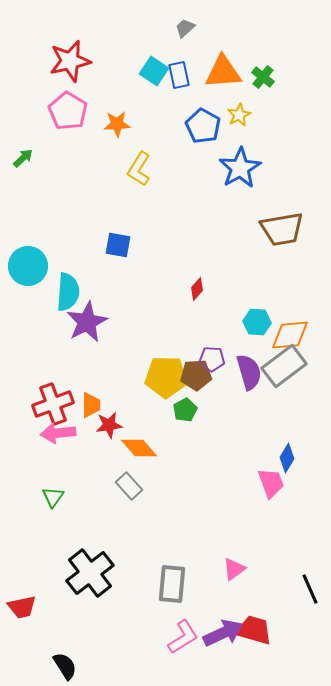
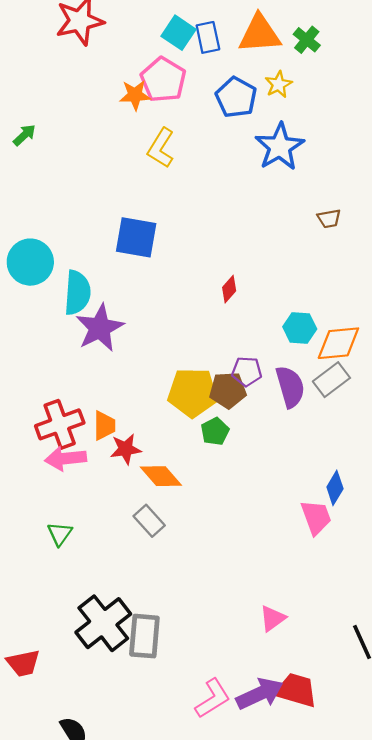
pink pentagon: (68, 111) -> (163, 80), moved
brown trapezoid: (282, 229) -> (329, 219), size x0.5
blue square: (118, 245) -> (136, 237), size x1.4
gray rectangle: (284, 366) -> (331, 380), size x0.7
gray rectangle: (172, 584) -> (144, 636), moved

